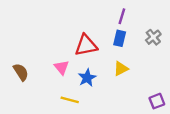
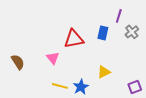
purple line: (122, 16) -> (119, 16), moved
yellow triangle: (121, 69) -> (104, 72), moved
blue star: (87, 78) -> (81, 87), moved

